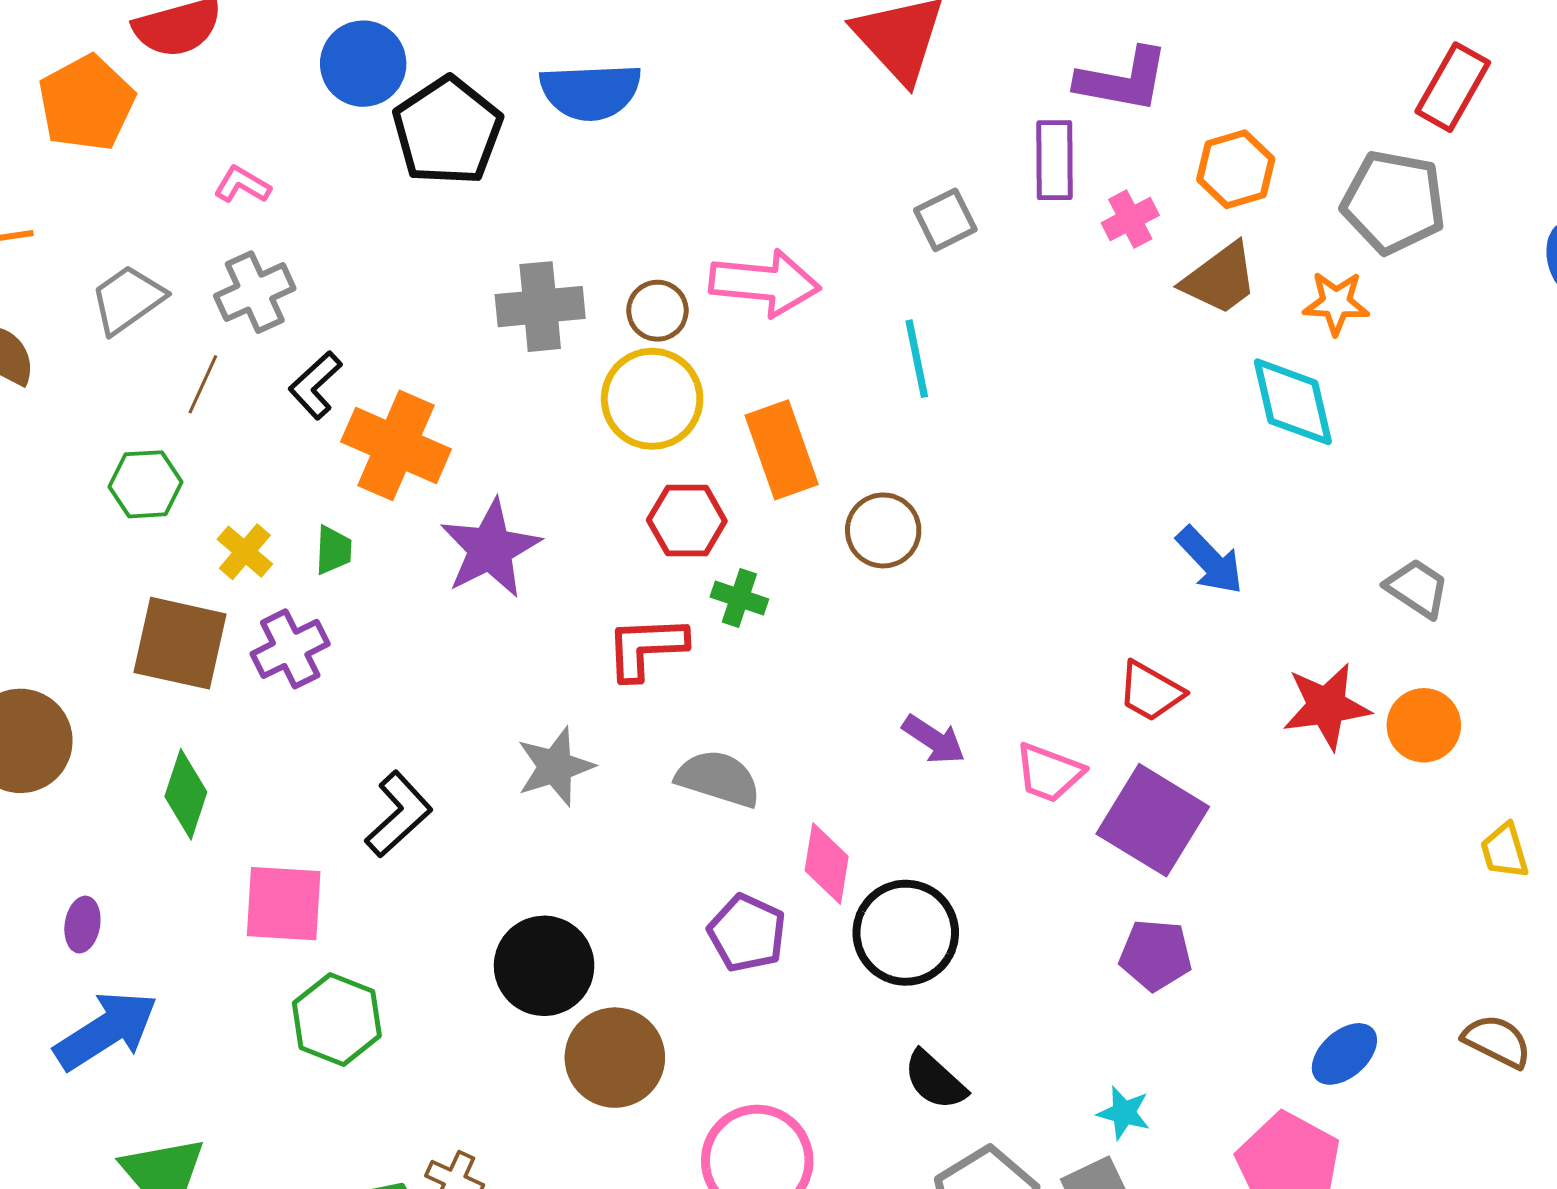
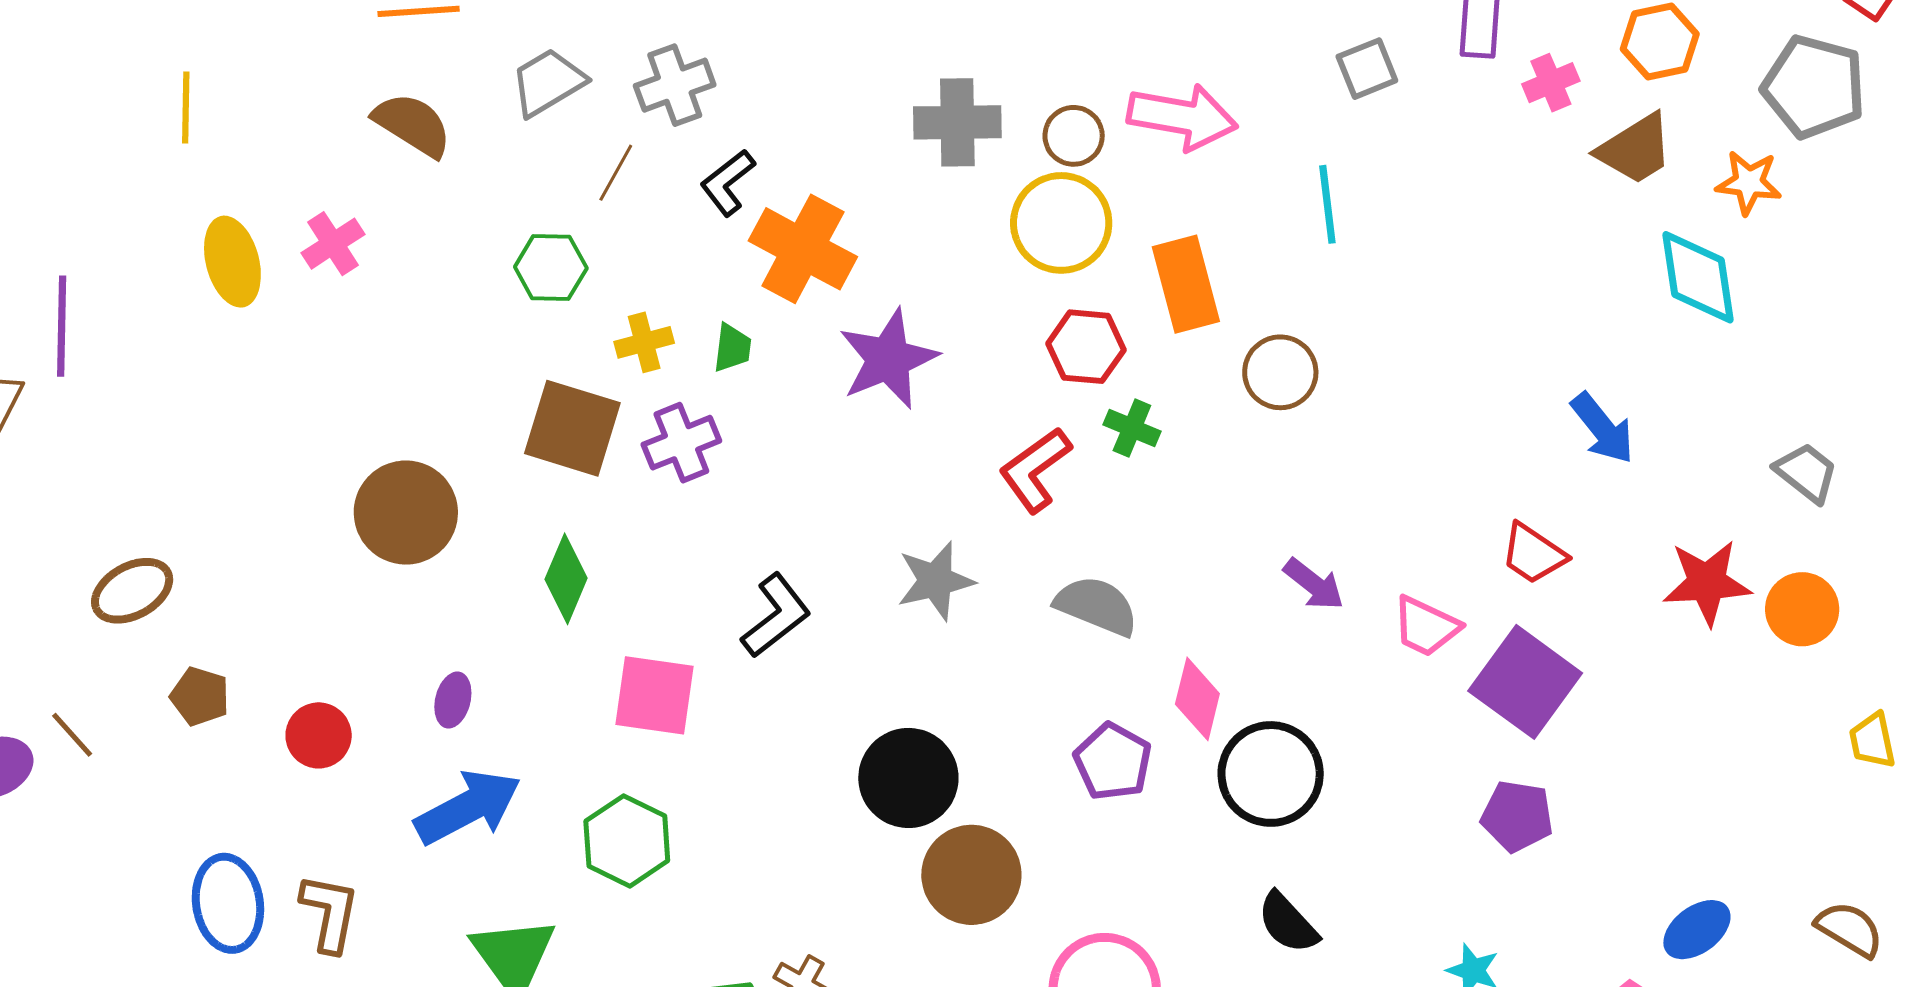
yellow cross: (245, 552) -> (644, 342), turned 30
red L-shape: (646, 648) -> (1035, 470), turned -38
green hexagon: (337, 1019) -> (627, 841), moved

